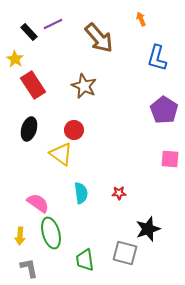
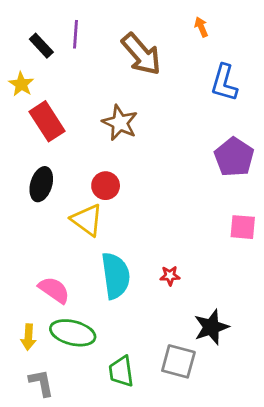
purple line: (53, 24) -> (76, 34), turned -60
cyan semicircle: (81, 193) -> (116, 276), size x1.5
green ellipse: (51, 233) -> (73, 333), turned -60

